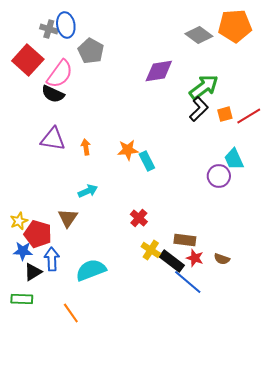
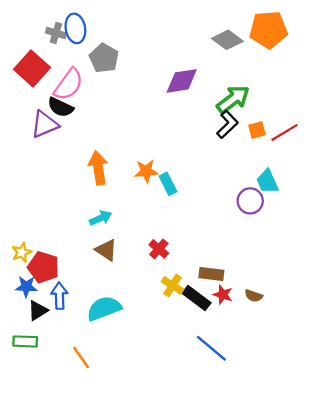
purple triangle: (53, 139) -> (45, 124), moved, turned -32
orange arrow: (86, 147) -> (98, 168), size x1.8
brown triangle: (68, 218) -> (106, 250), moved, turned -30
blue line: (188, 282) -> (211, 348), moved

